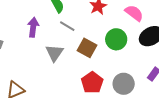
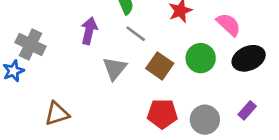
red pentagon: (92, 83) -> (162, 114), turned 30

